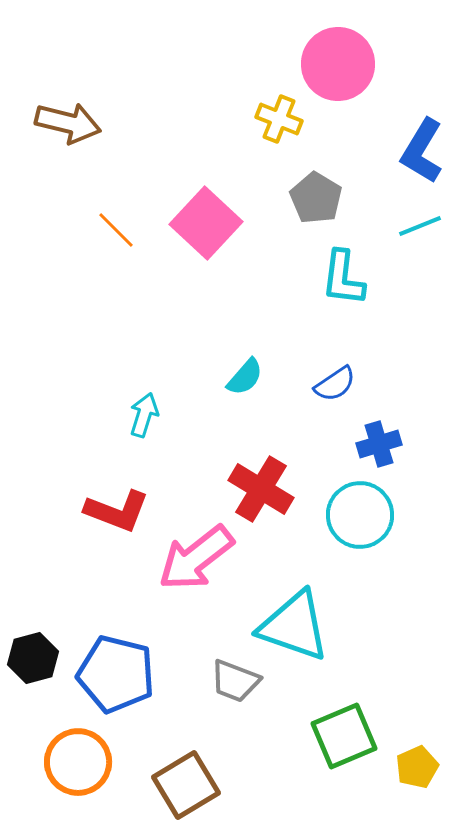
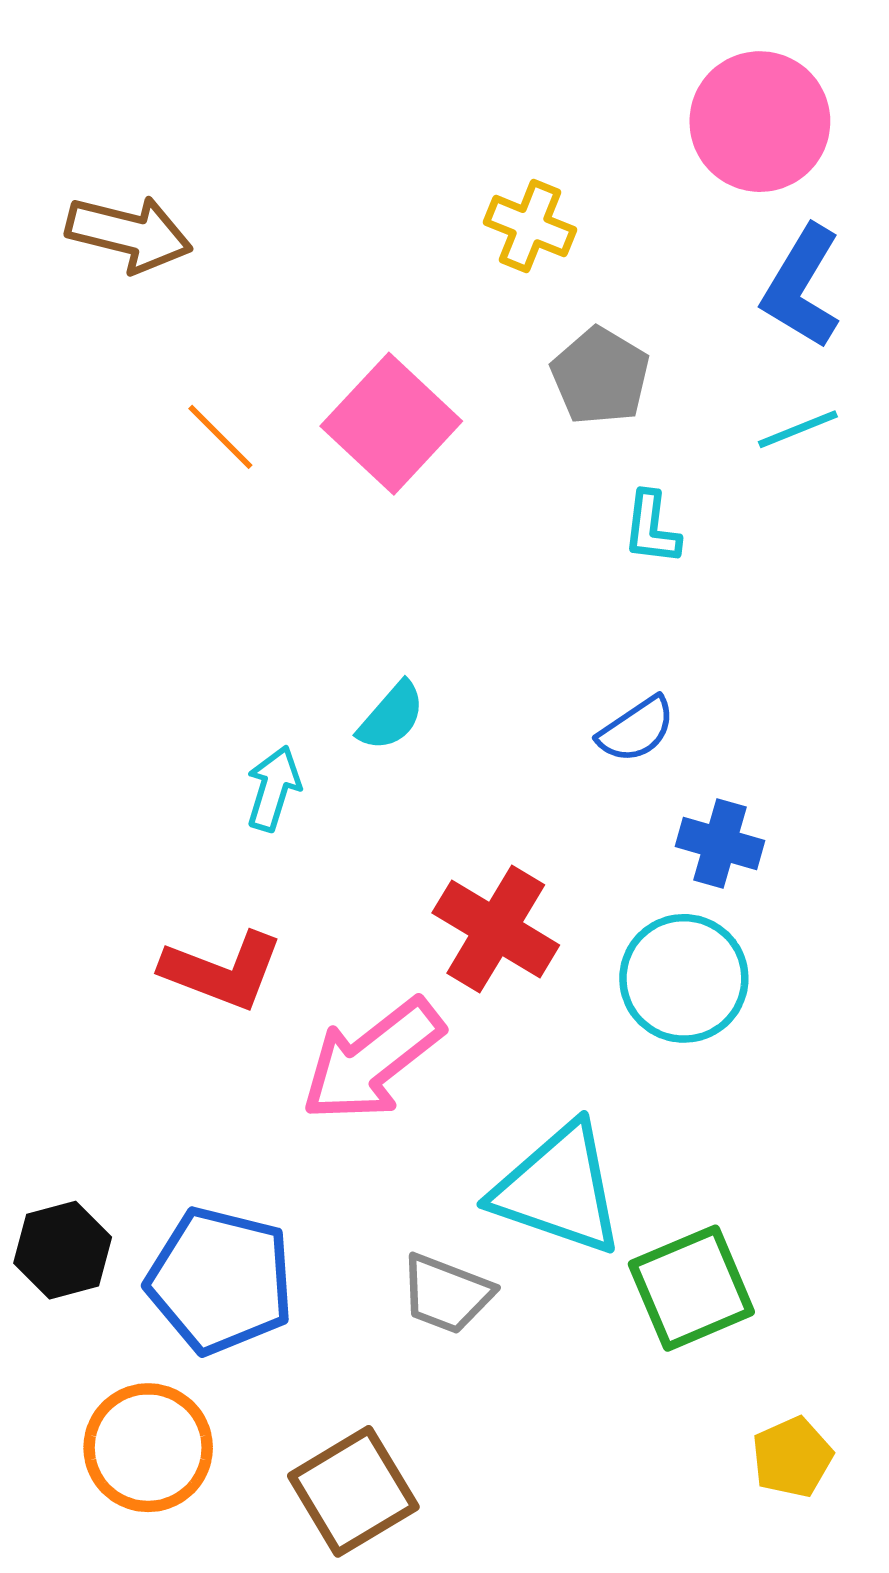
pink circle: (338, 64) -> (760, 122), moved
cyan L-shape: (343, 278) -> (652, 528), size x0.7
cyan semicircle: (245, 377) -> (391, 716), moved
blue cross: (379, 444) -> (720, 843), turned 33
green square: (344, 736) -> (691, 1288), moved

